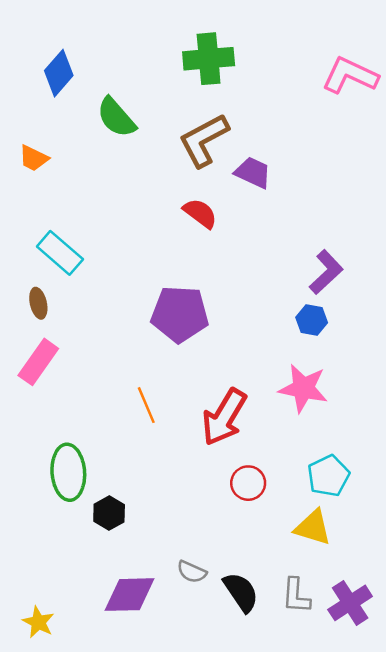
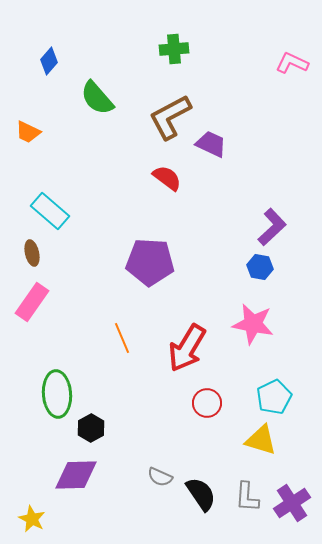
green cross: (209, 59) -> (174, 49), size x0.7
blue diamond: (59, 73) -> (49, 61), size x0.7
pink L-shape: (350, 75) -> (292, 63), size x0.7
purple diamond: (129, 595) -> (76, 475), moved

